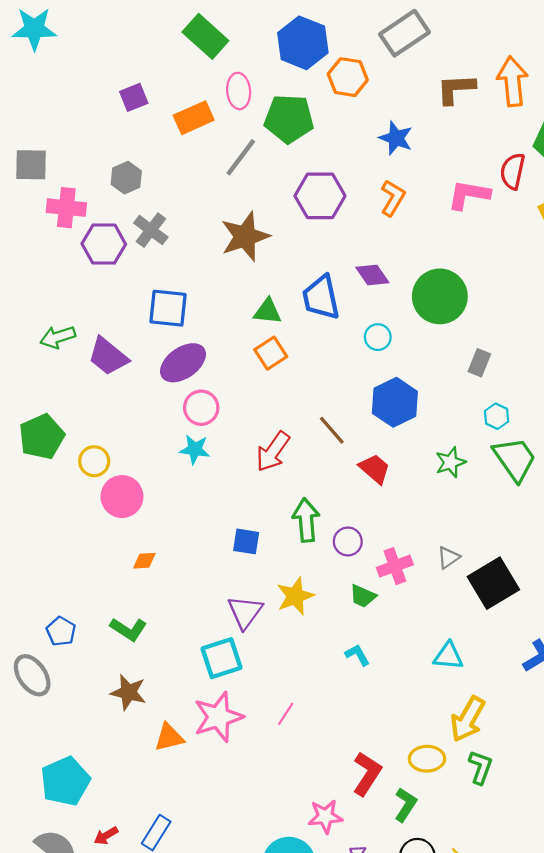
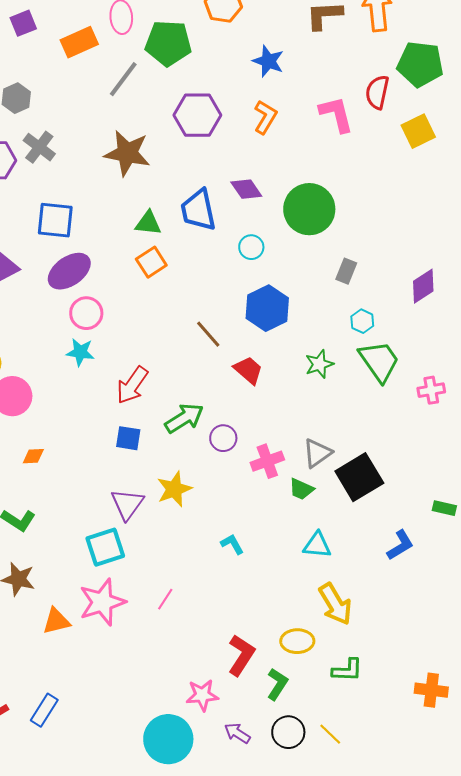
pink L-shape: (469, 195) -> (336, 114), turned 66
brown star: (245, 236) -> (127, 153), turned 30
red arrow: (273, 452) -> (132, 385), moved
green arrow: (306, 520) -> (184, 418), turned 63
gray triangle: (448, 558) -> (317, 453), size x1.4
green trapezoid: (363, 596) -> (301, 489), moved
yellow arrow: (468, 719) -> (335, 604), turned -60
green L-shape: (480, 767) -> (347, 670), moved, turned 72

